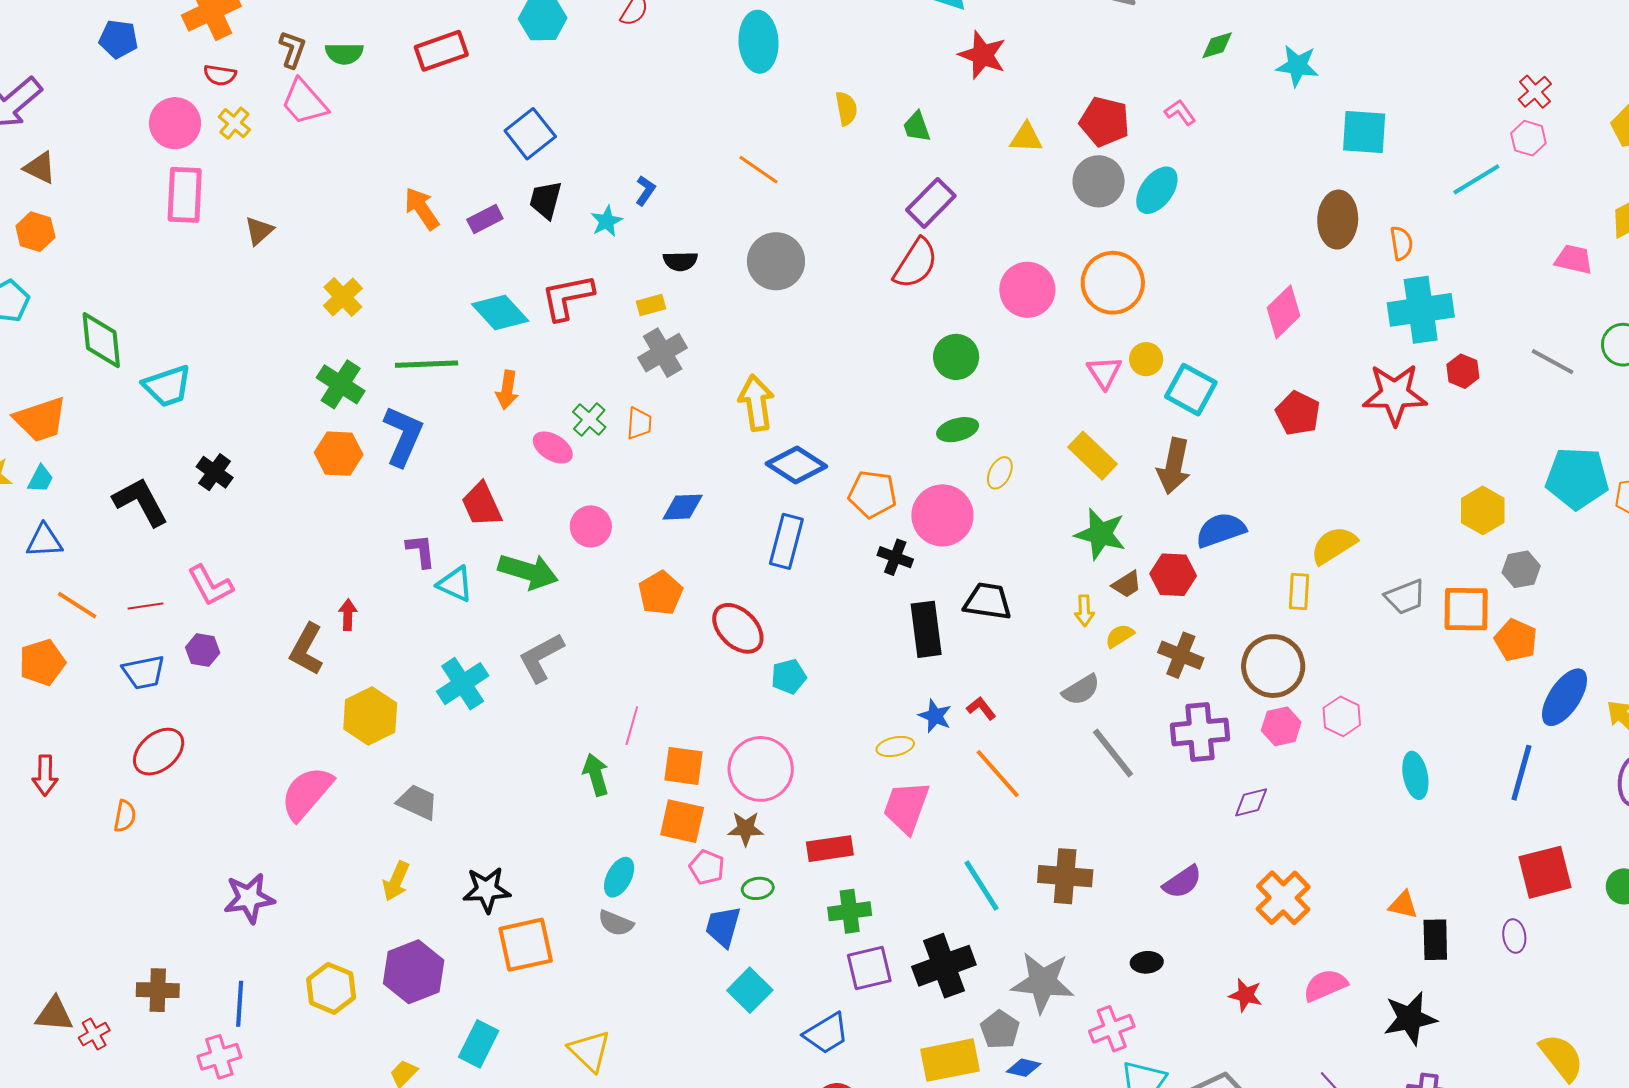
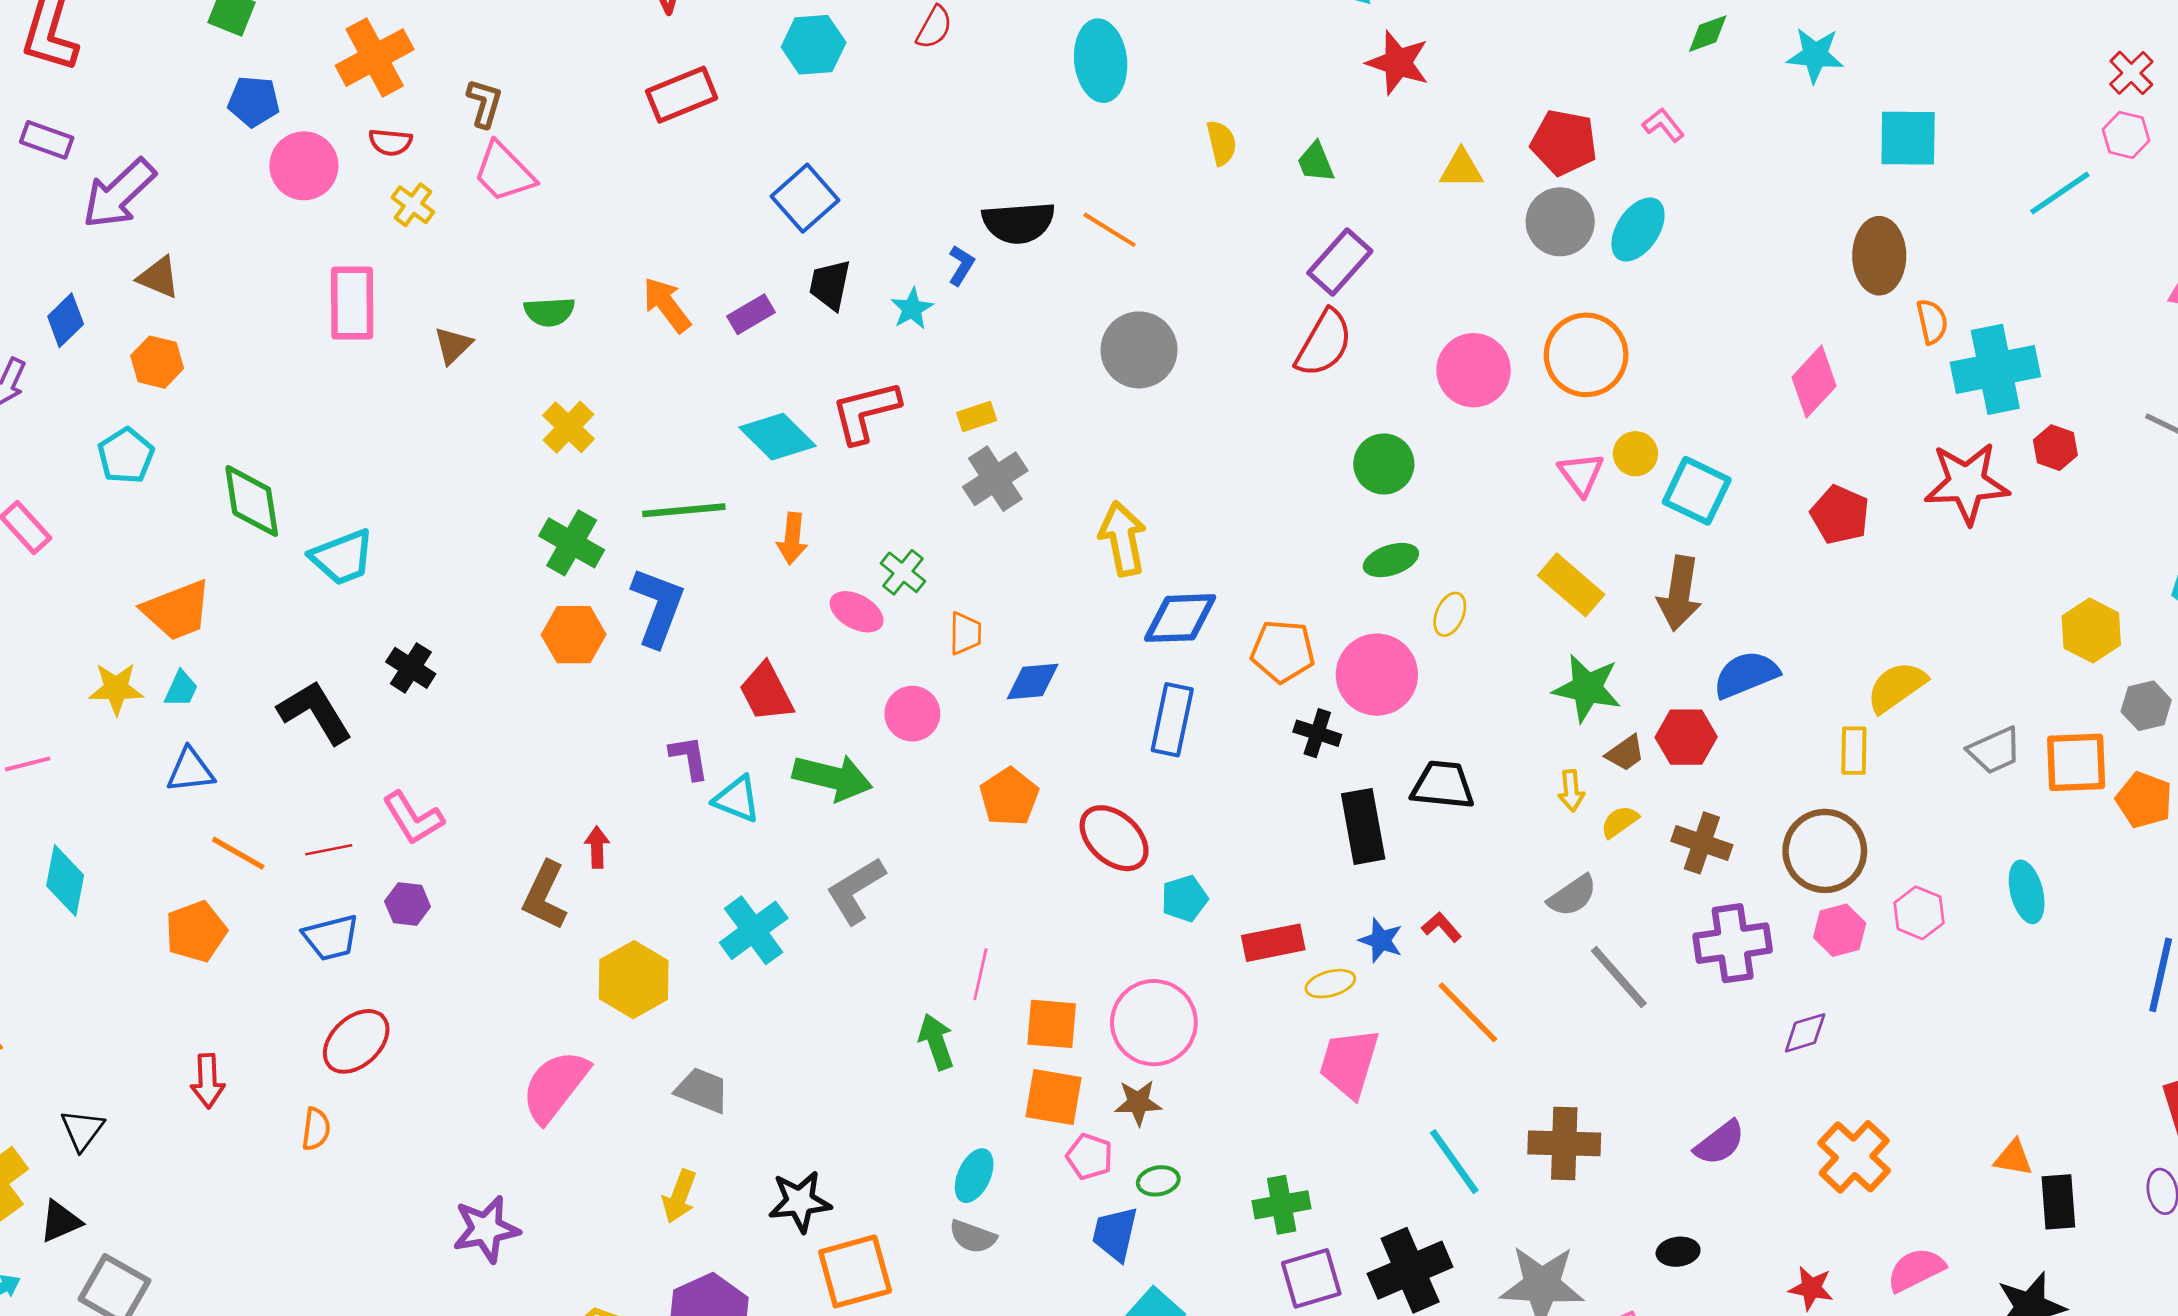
green semicircle: (344, 53) -> (549, 312), moved
pink circle: (175, 123) -> (304, 166), moved
orange semicircle: (1401, 243) -> (1932, 322), moved
black semicircle: (680, 261) -> (1018, 223), moved, size x1.6
orange trapezoid: (639, 423) -> (965, 633), moved
blue diamond: (796, 465) -> (1180, 618), turned -32
cyan ellipse: (1415, 775) -> (2027, 892), moved
red rectangle: (830, 849) -> (1273, 943), moved

